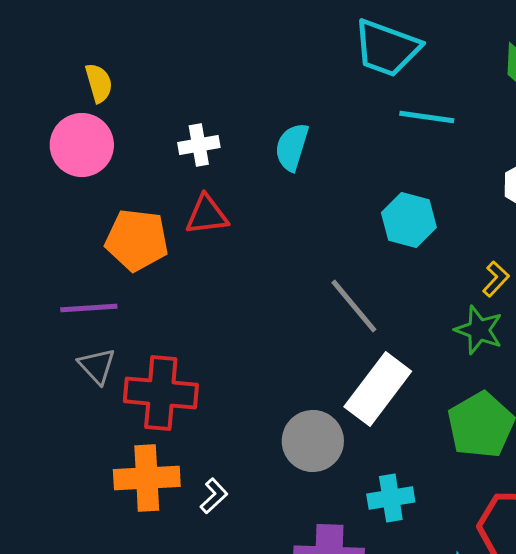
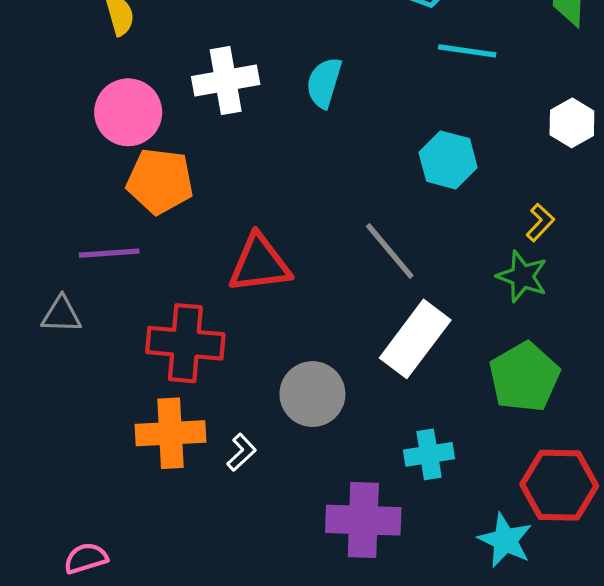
pink circle: (82, 145) -> (128, 112), moved
white cross: (199, 145) -> (226, 81), size x1.5
red triangle: (207, 215) -> (260, 264), moved, size x1.4
gray triangle: (97, 366) -> (61, 315), moved, turned -45
gray circle: (313, 441) -> (312, 394), moved

